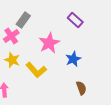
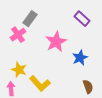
yellow star: (12, 60) -> (19, 70), moved
yellow L-shape: (36, 70) -> (40, 84), moved

